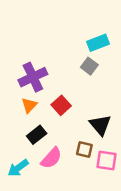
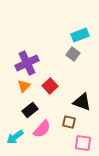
black triangle: (100, 125) -> (82, 102), turned -30
pink square: (107, 161) -> (83, 143), moved

